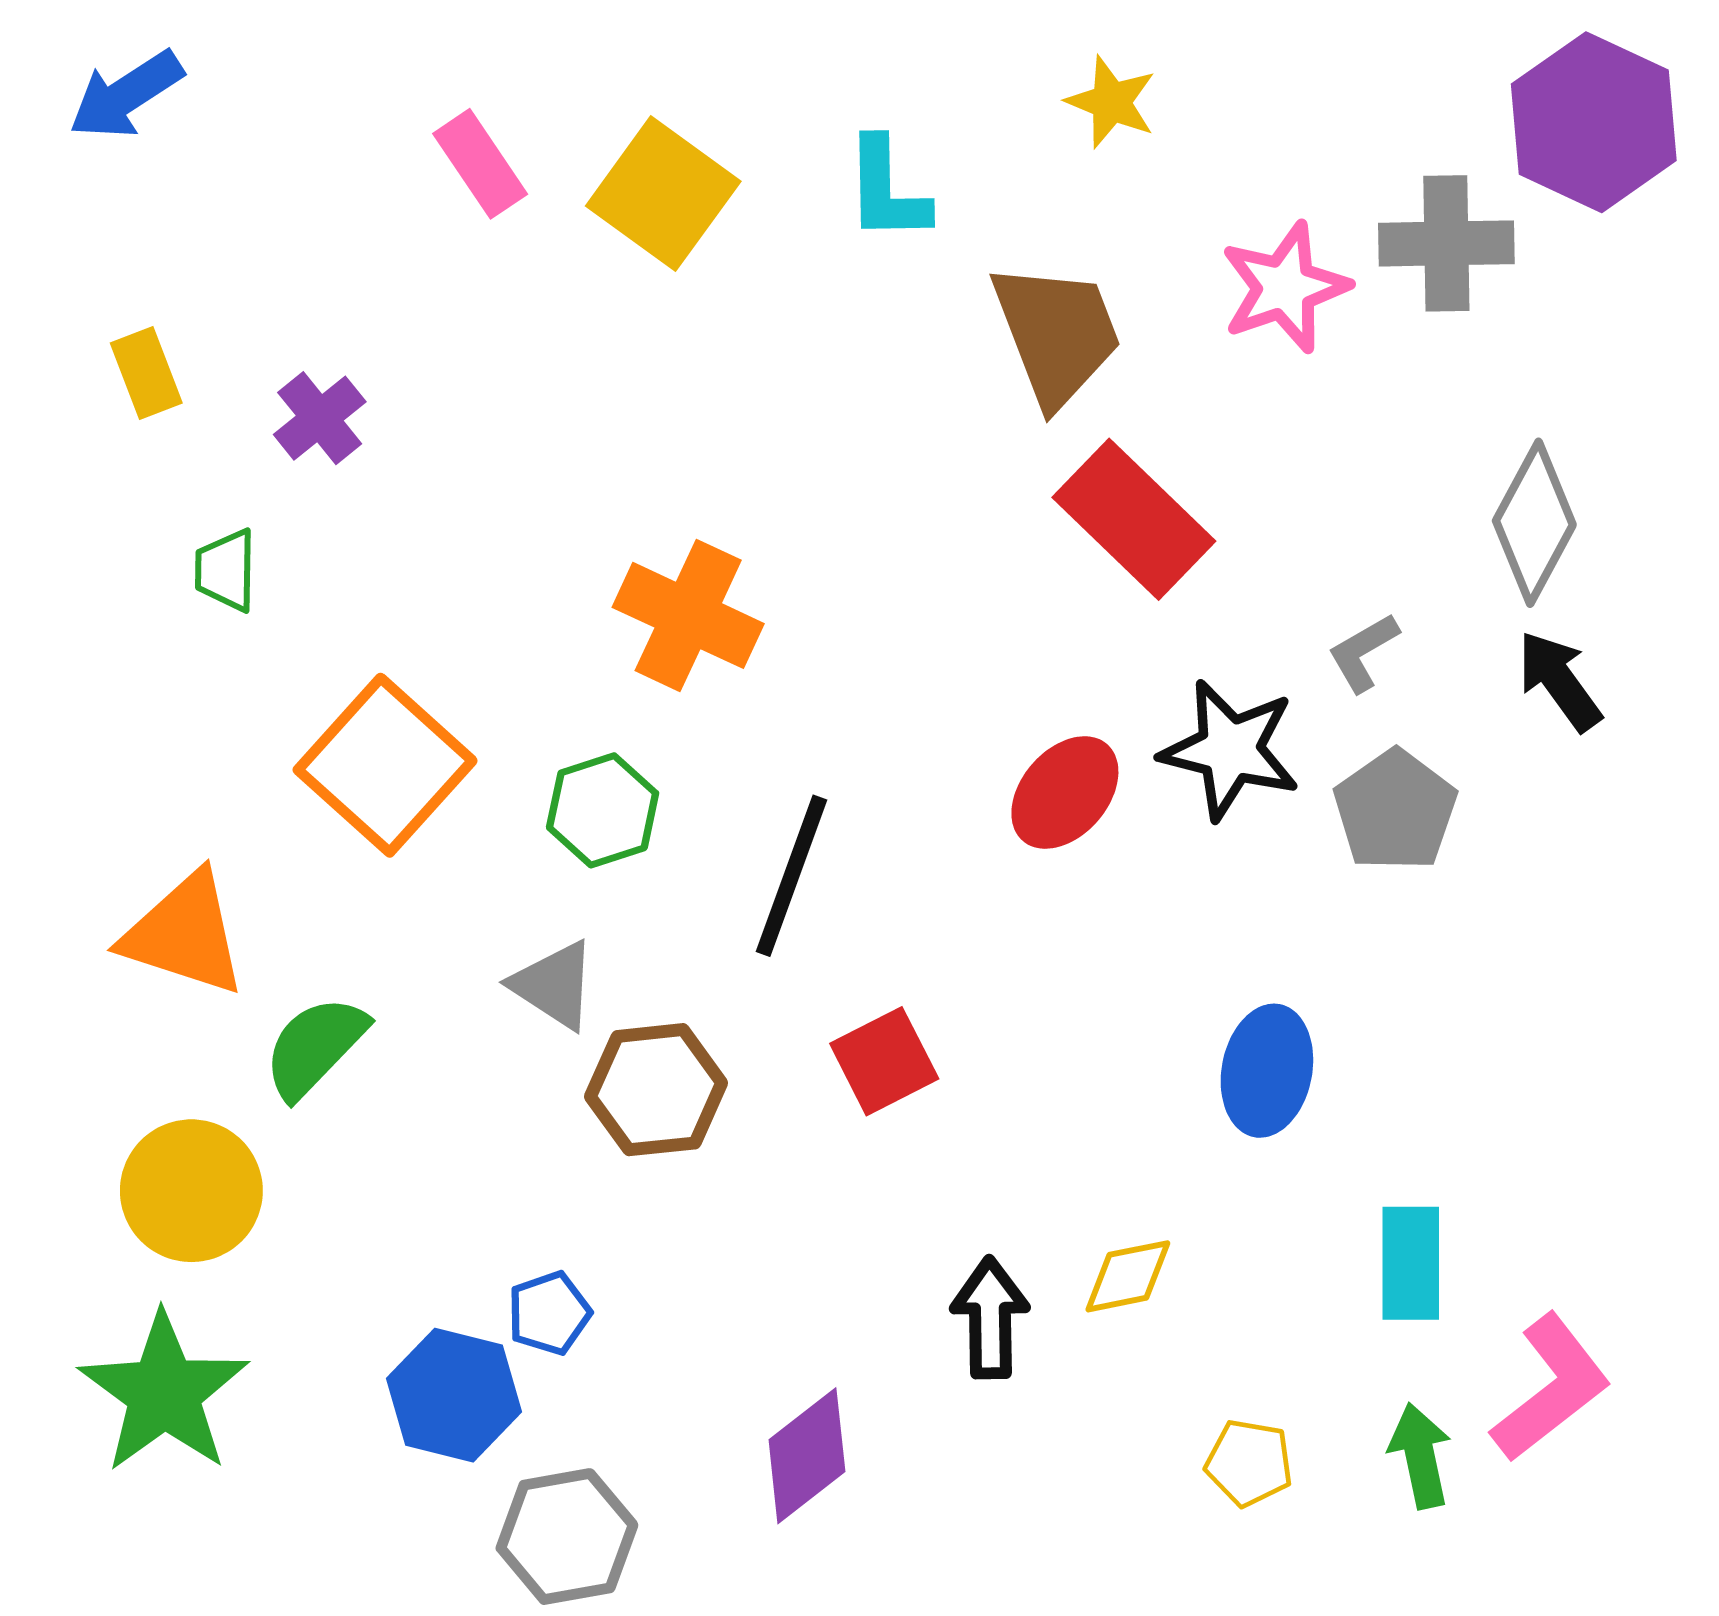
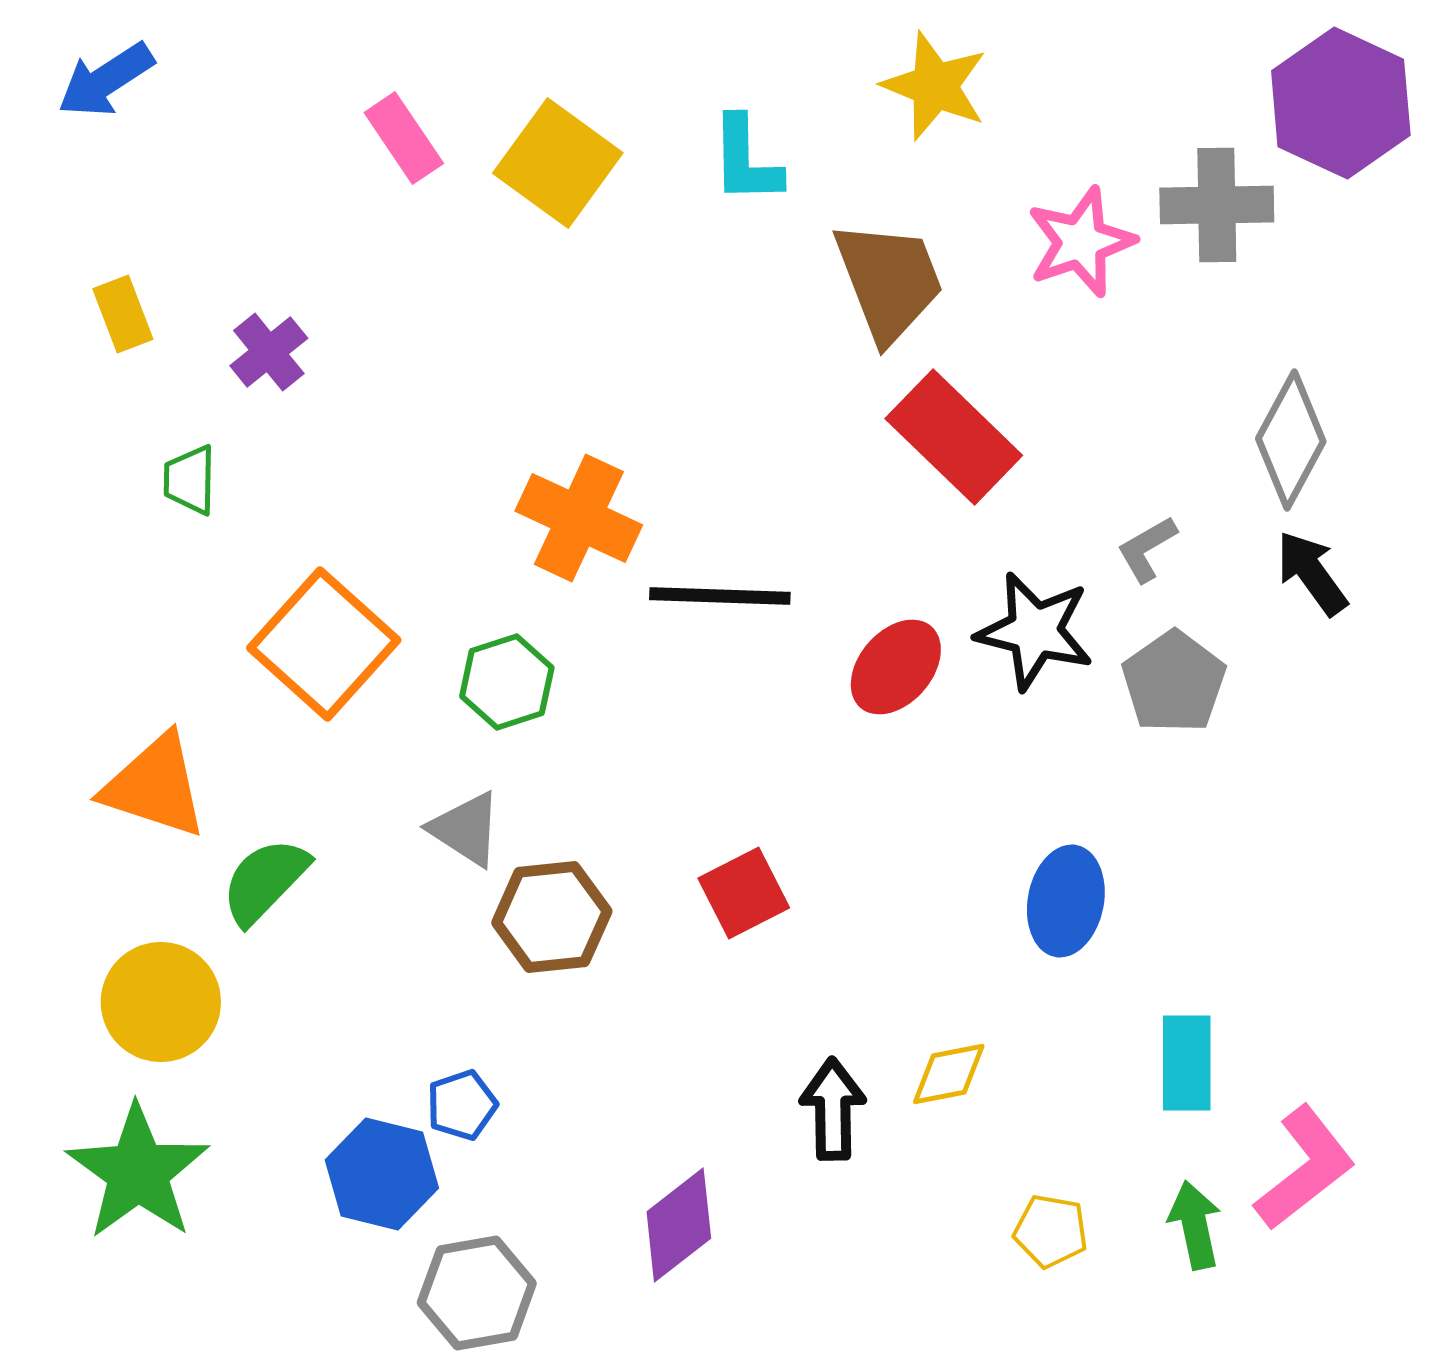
yellow star: (1111, 102) -> (935, 86), size x1.4
black line: (792, 876) -> (720, 596), moved, turned 72

